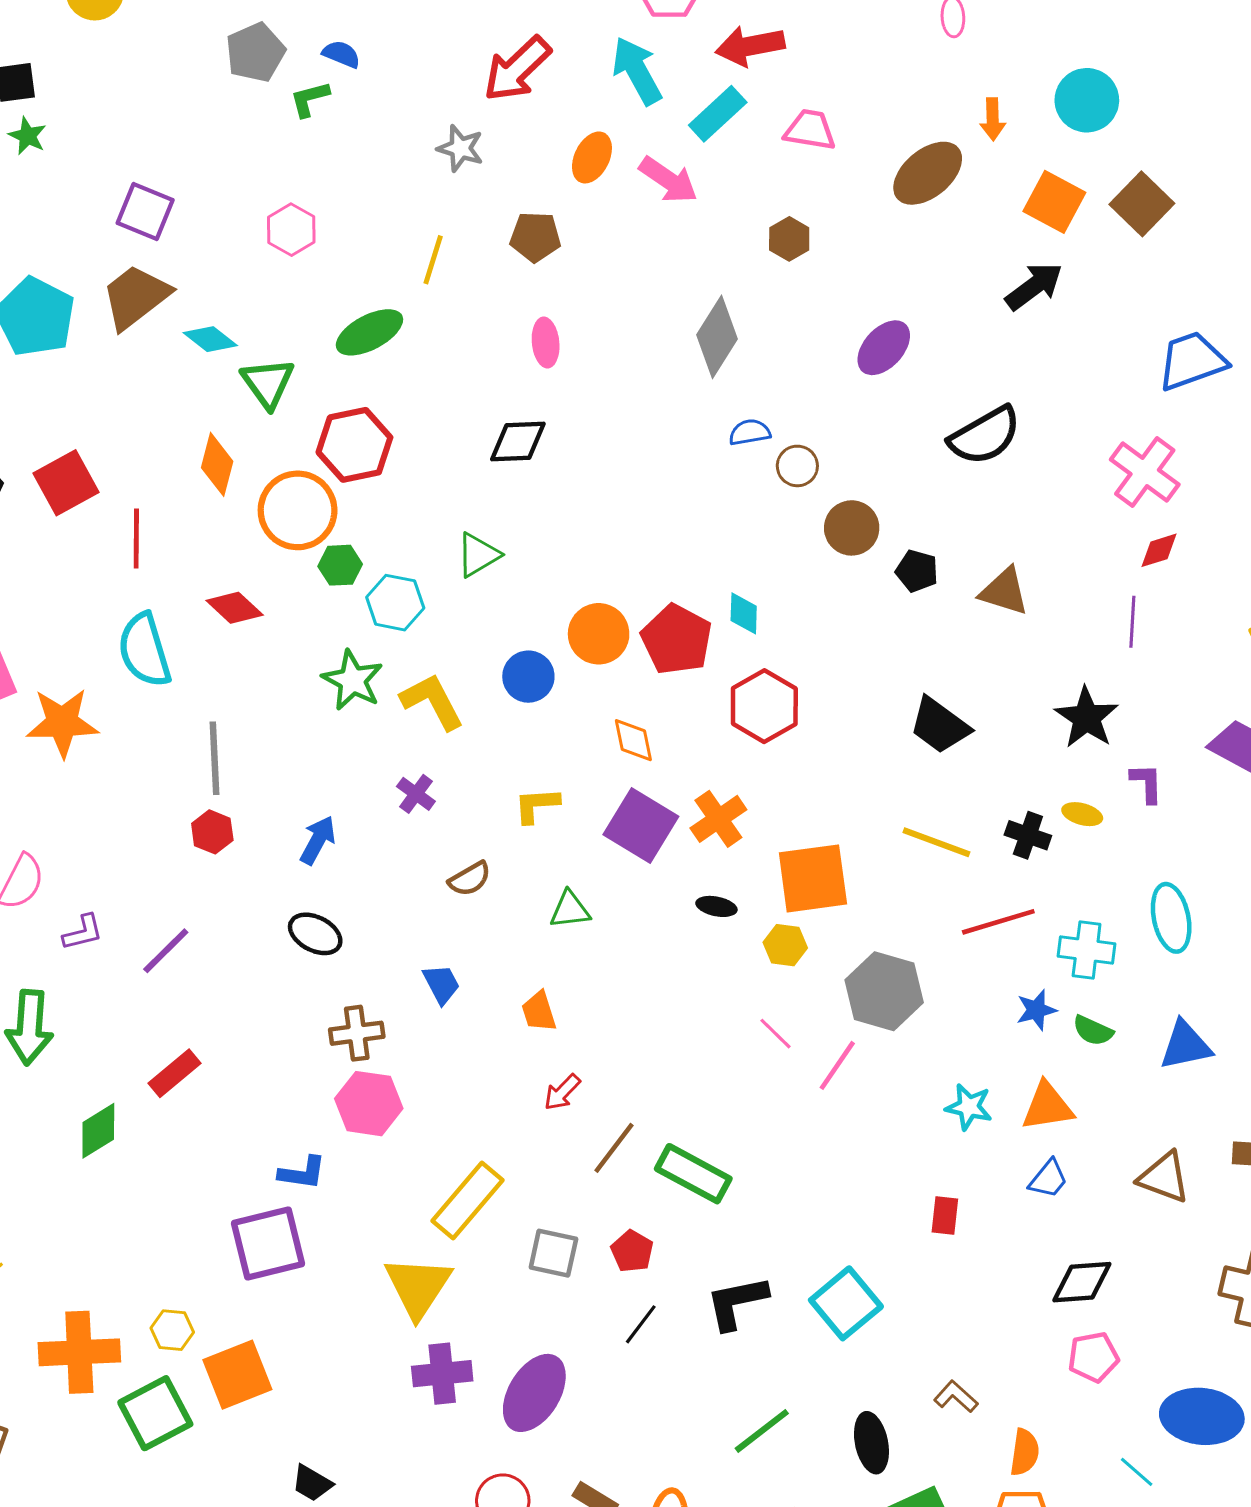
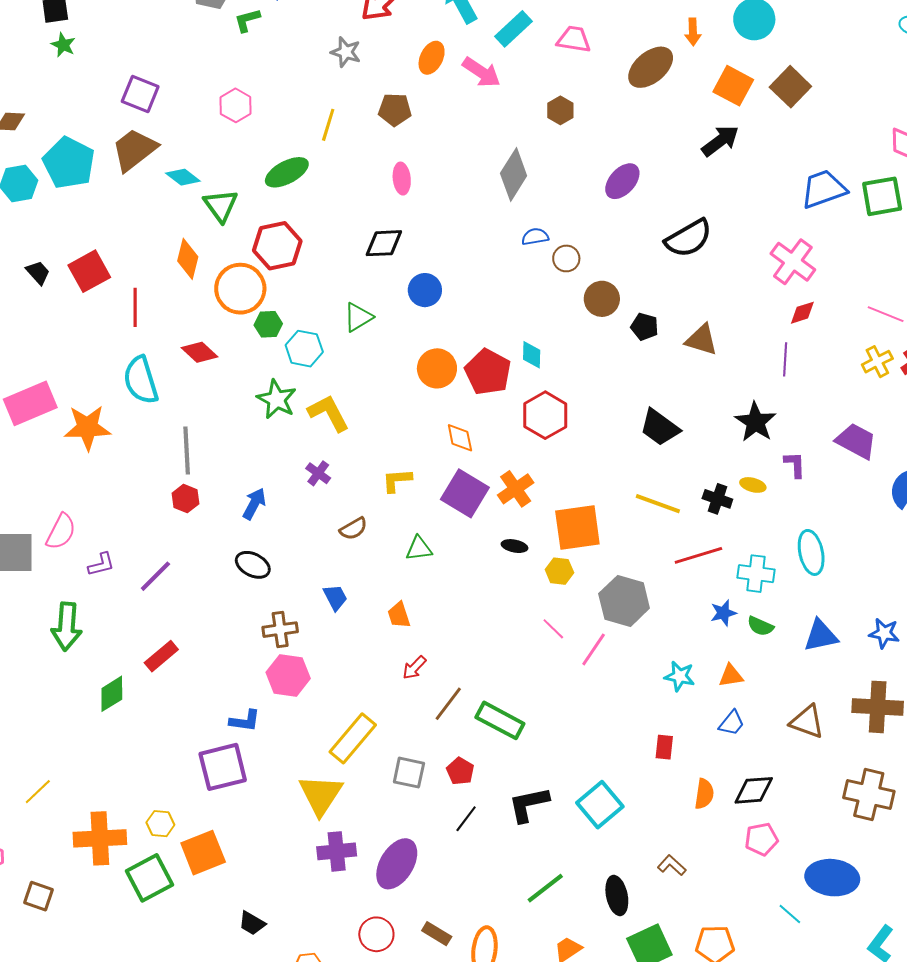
blue circle: (528, 677) -> (425, 290), moved
orange triangle: (1047, 1106) -> (731, 676), size x0.7
orange semicircle: (1025, 1452) -> (704, 794), moved

